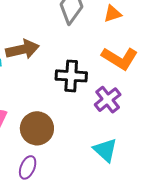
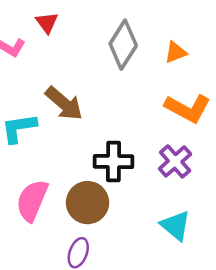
brown arrow: (22, 49) -> (64, 103), turned 56
black cross: (71, 76) -> (114, 162), moved

